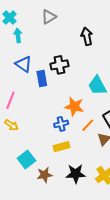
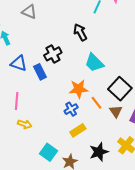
gray triangle: (49, 17) -> (29, 12), turned -49
black arrow: (87, 36) -> (80, 32), moved
orange line: (88, 125) -> (96, 103), turned -64

